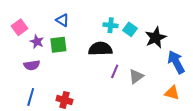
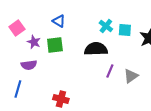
cyan cross: (111, 25) -> (106, 26), turned 32
cyan square: (130, 29) -> (125, 30), turned -32
blue line: (31, 97) -> (18, 89), moved

